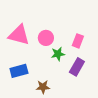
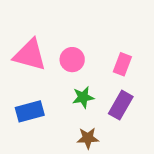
green star: (58, 54) -> (83, 97), moved
brown star: (43, 87) -> (88, 138), moved

